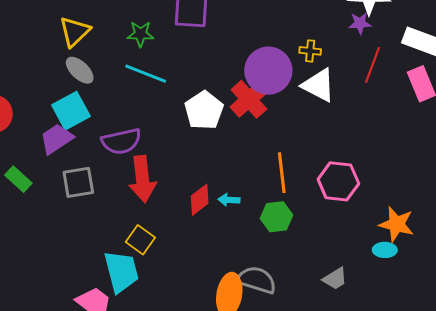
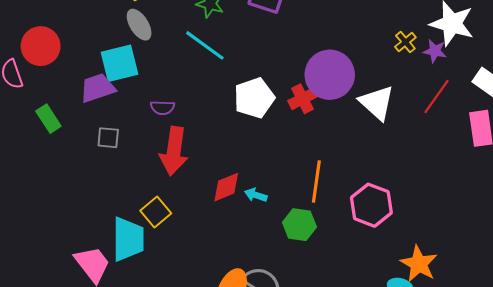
yellow cross: (310, 51) -> (405, 42), moved, turned 30
red cross: (249, 99) -> (303, 99), size x0.7
purple semicircle: (121, 141) -> (162, 108), size x0.6
gray square: (78, 182) -> (108, 138), size x0.7

